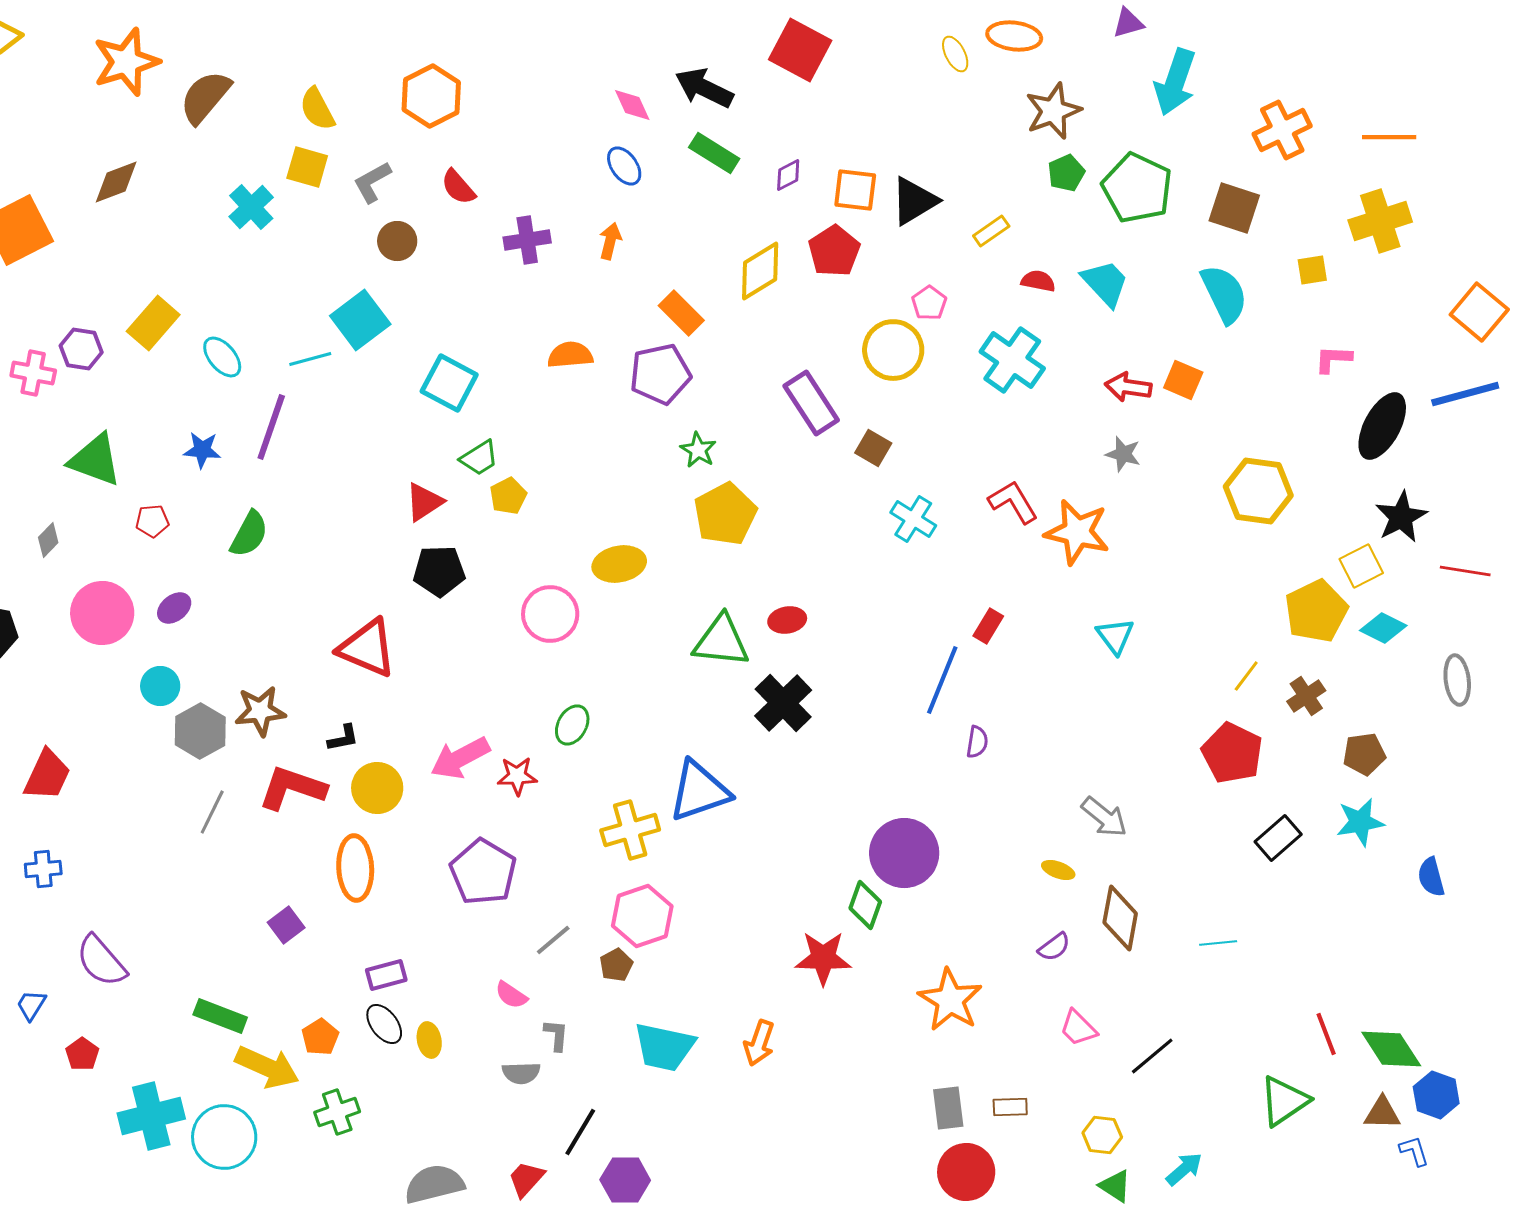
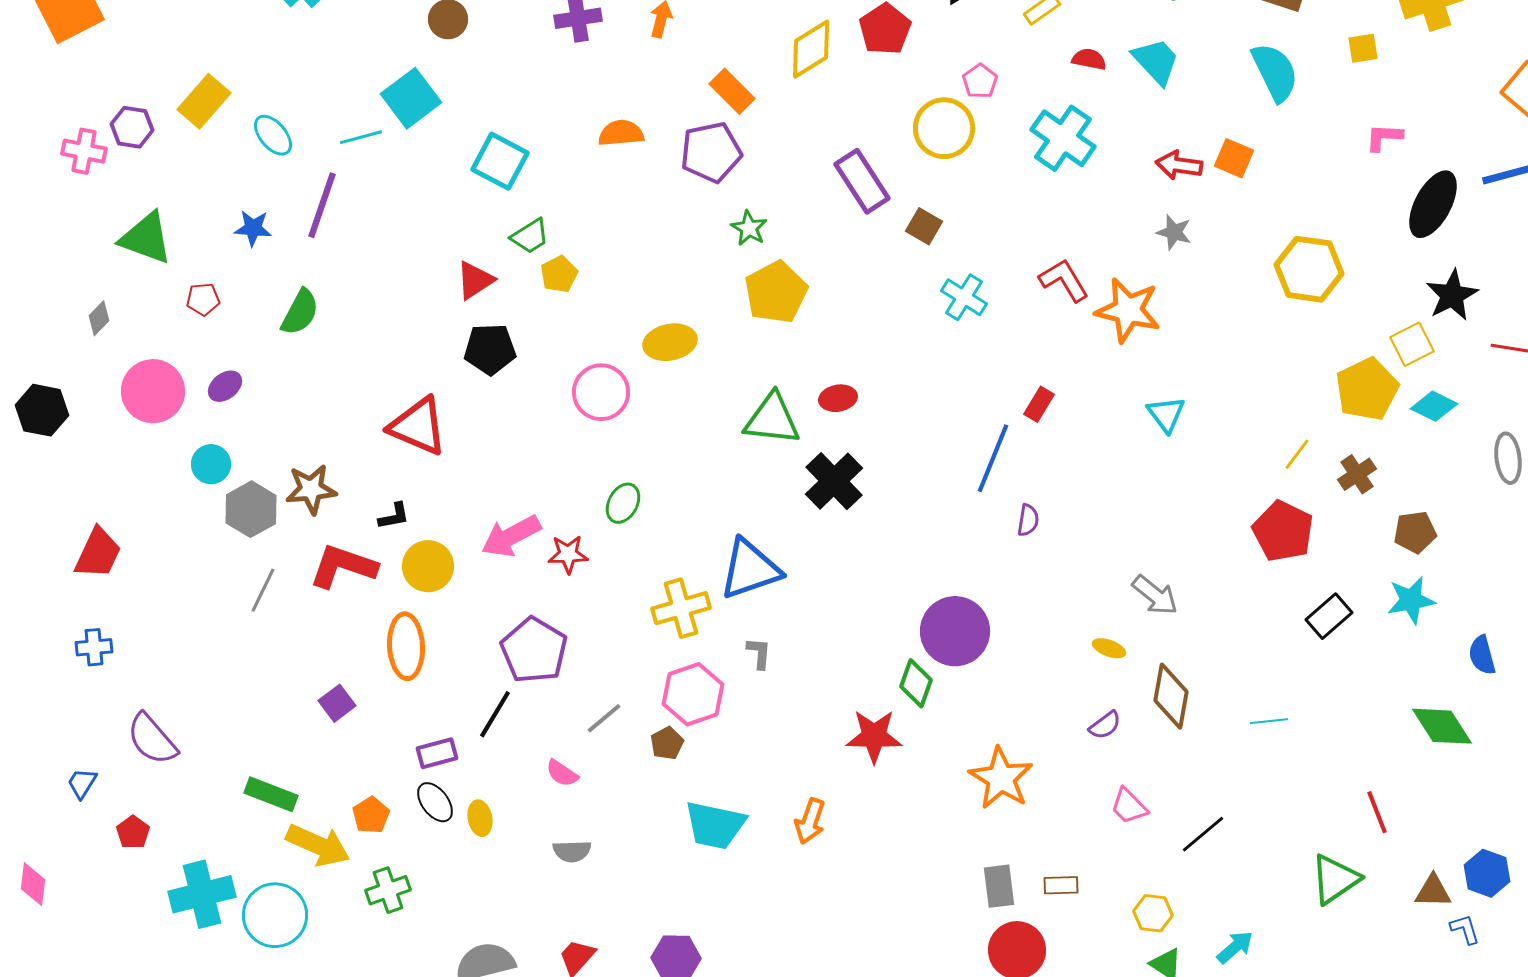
gray L-shape: (556, 1035) -> (759, 653), moved
green diamond: (1391, 1049) -> (1442, 726), moved
black line: (580, 1132) -> (495, 714), moved

